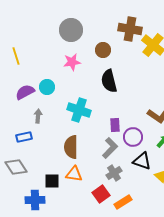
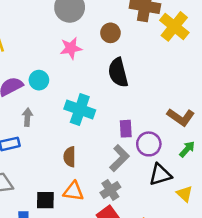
brown semicircle: (71, 147) -> (70, 157), size x0.7
black triangle: (142, 161) -> (160, 175), turned -36
gray cross: (114, 173) -> (110, 190), moved

